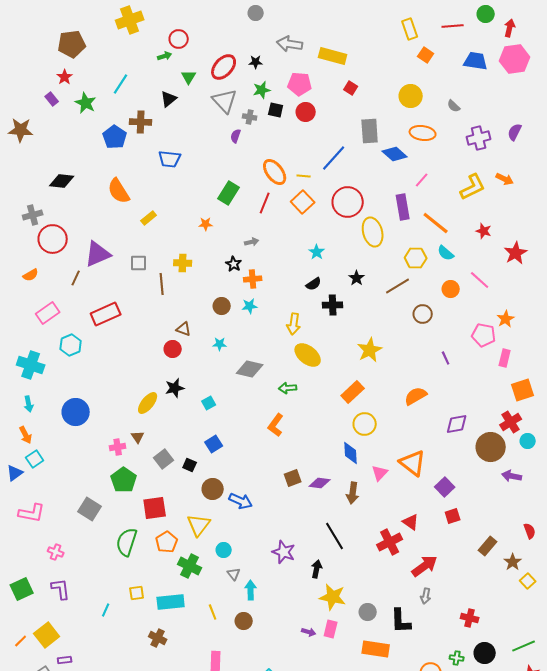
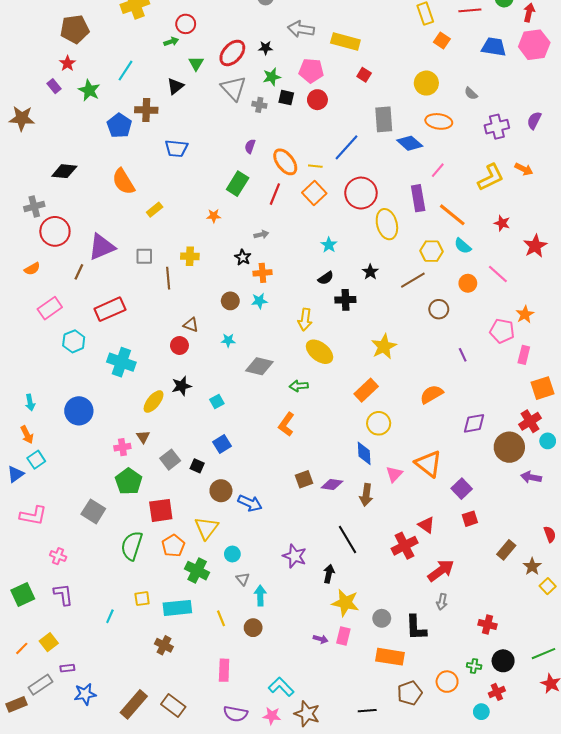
purple semicircle: (236, 136) -> (250, 146), moved
cyan cross: (31, 365) -> (121, 362), moved
yellow square: (47, 635) -> (49, 642), size x0.7

